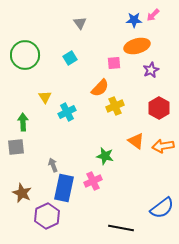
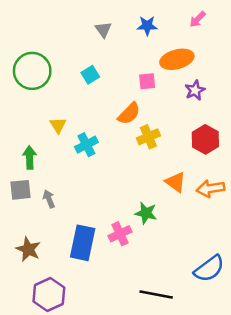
blue star: (134, 20) -> (147, 26), moved
green star: (105, 156) -> (146, 213), moved
gray arrow: (53, 165) -> (49, 199), moved
purple hexagon: (47, 216) -> (49, 294), moved

